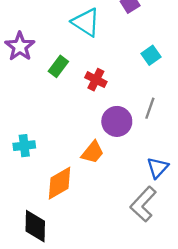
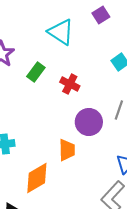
orange trapezoid: (93, 152) -> (67, 150), turned -40

